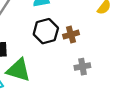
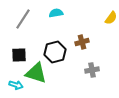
black hexagon: (46, 31) -> (55, 52), moved

